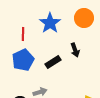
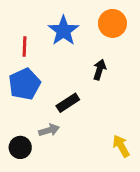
black arrow: (75, 50) -> (99, 70), turned -144
black rectangle: (53, 62) -> (68, 103), moved

